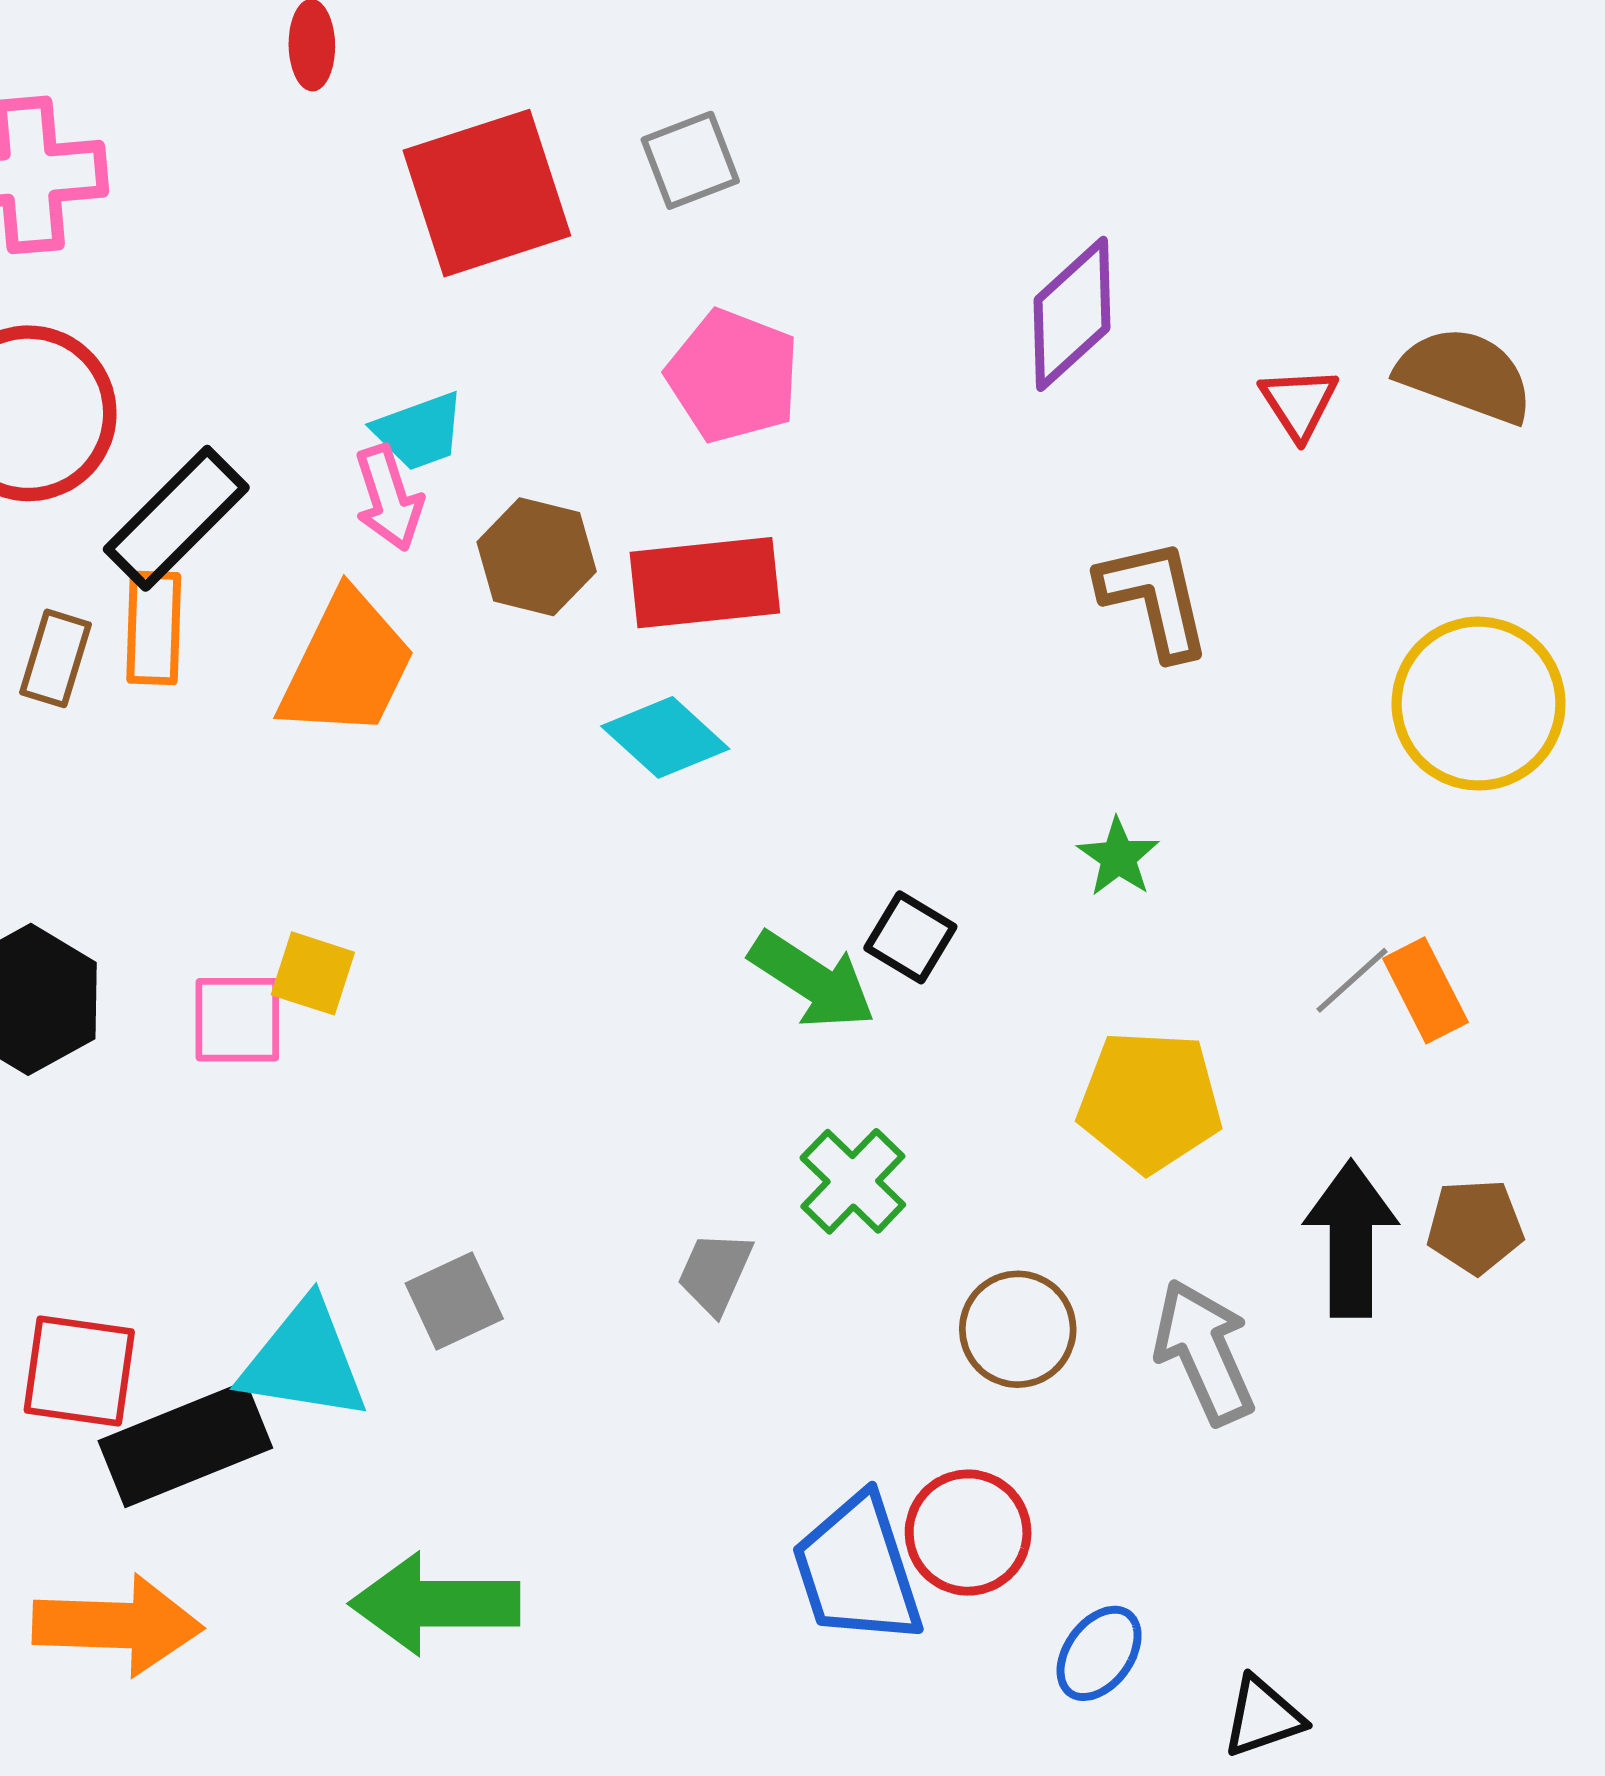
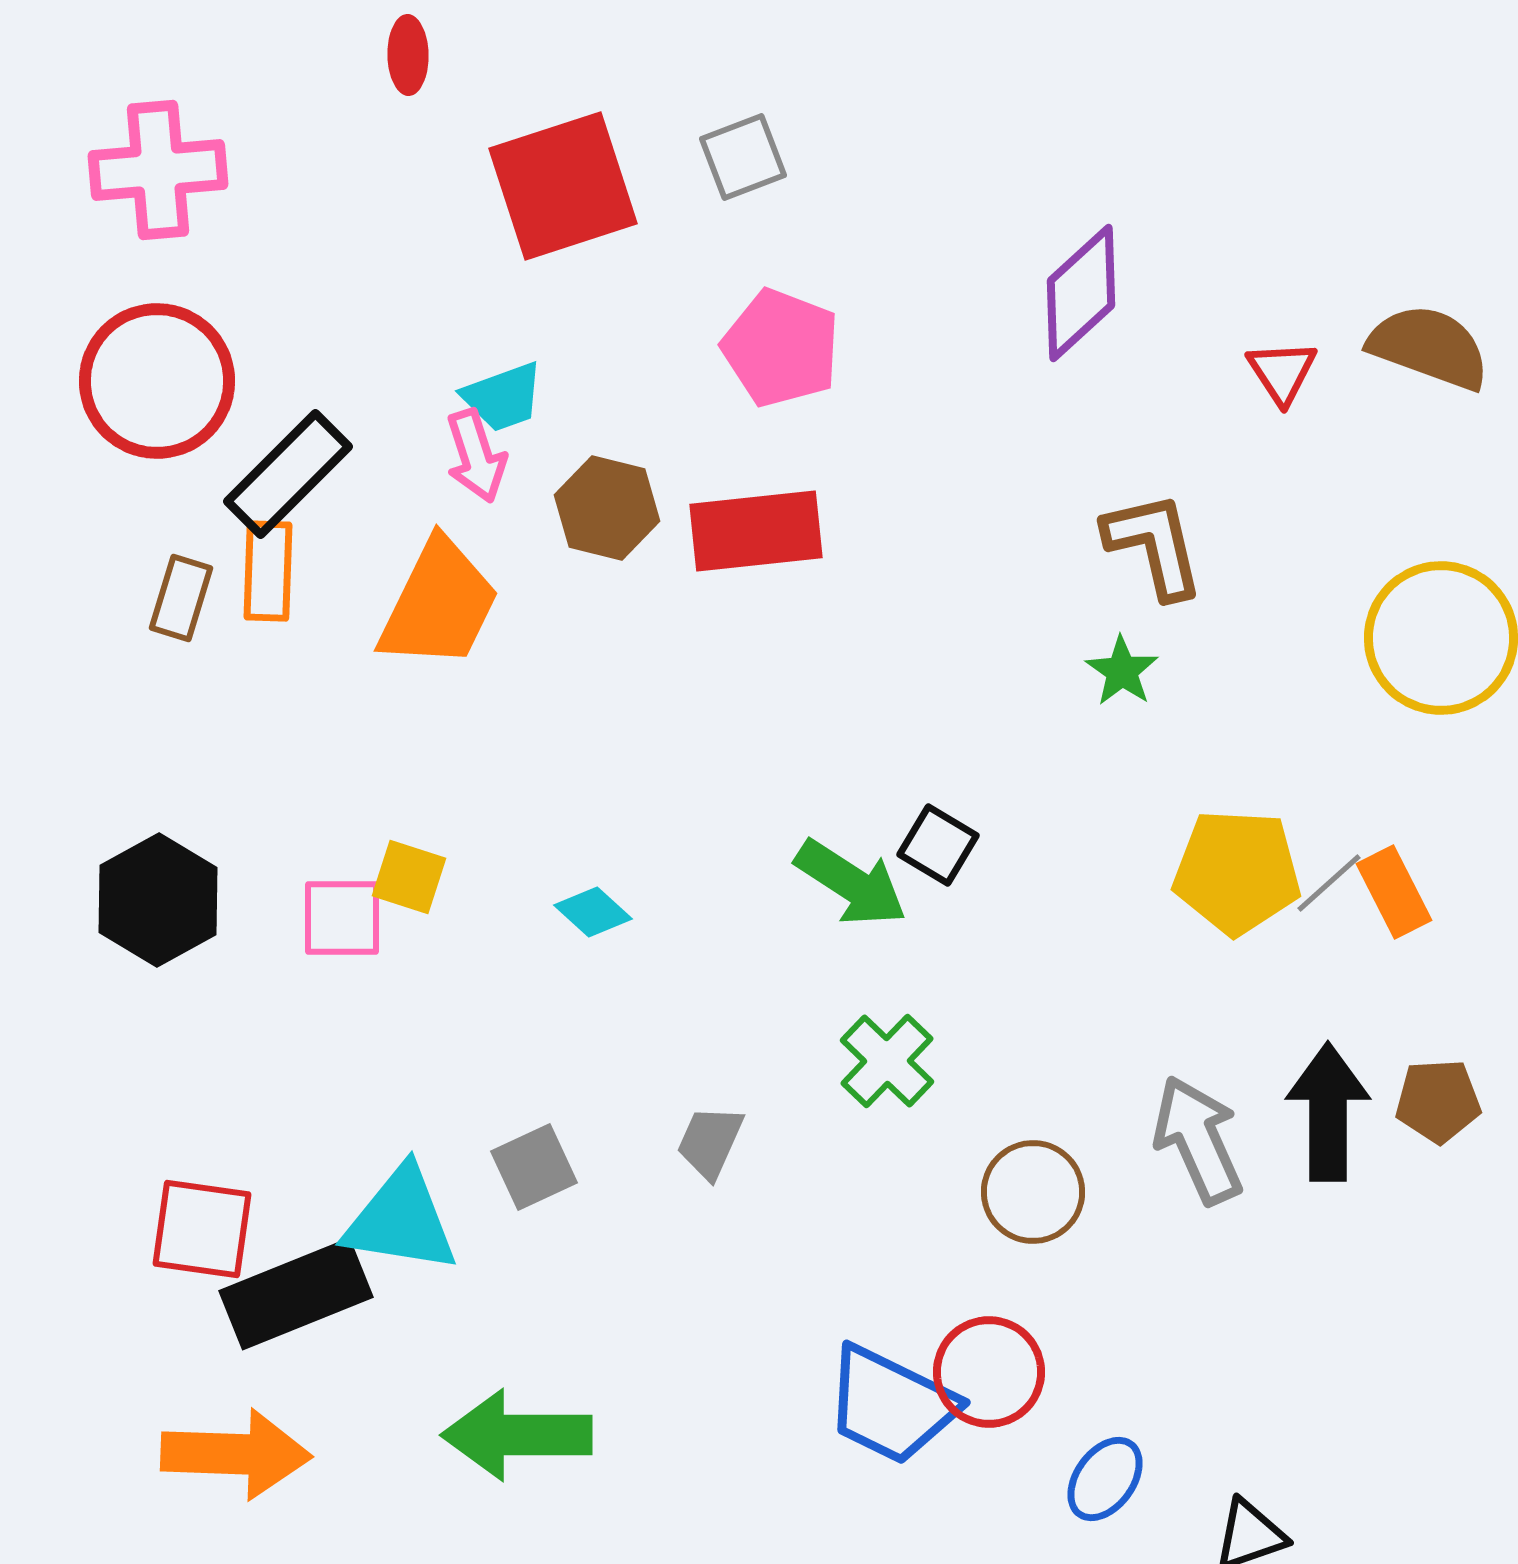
cyan diamond: (665, 737) -> (593, 912), moved, size x0.7
green star: (1118, 857) -> (1122, 671), moved
yellow pentagon: (1150, 1101) -> (1237, 872), moved
gray trapezoid: (715, 1273) -> (710, 1142), moved
gray arrow: (1204, 1352) -> (1198, 1140), moved
blue trapezoid: (857, 1570) -> (891, 1405), turned -46

